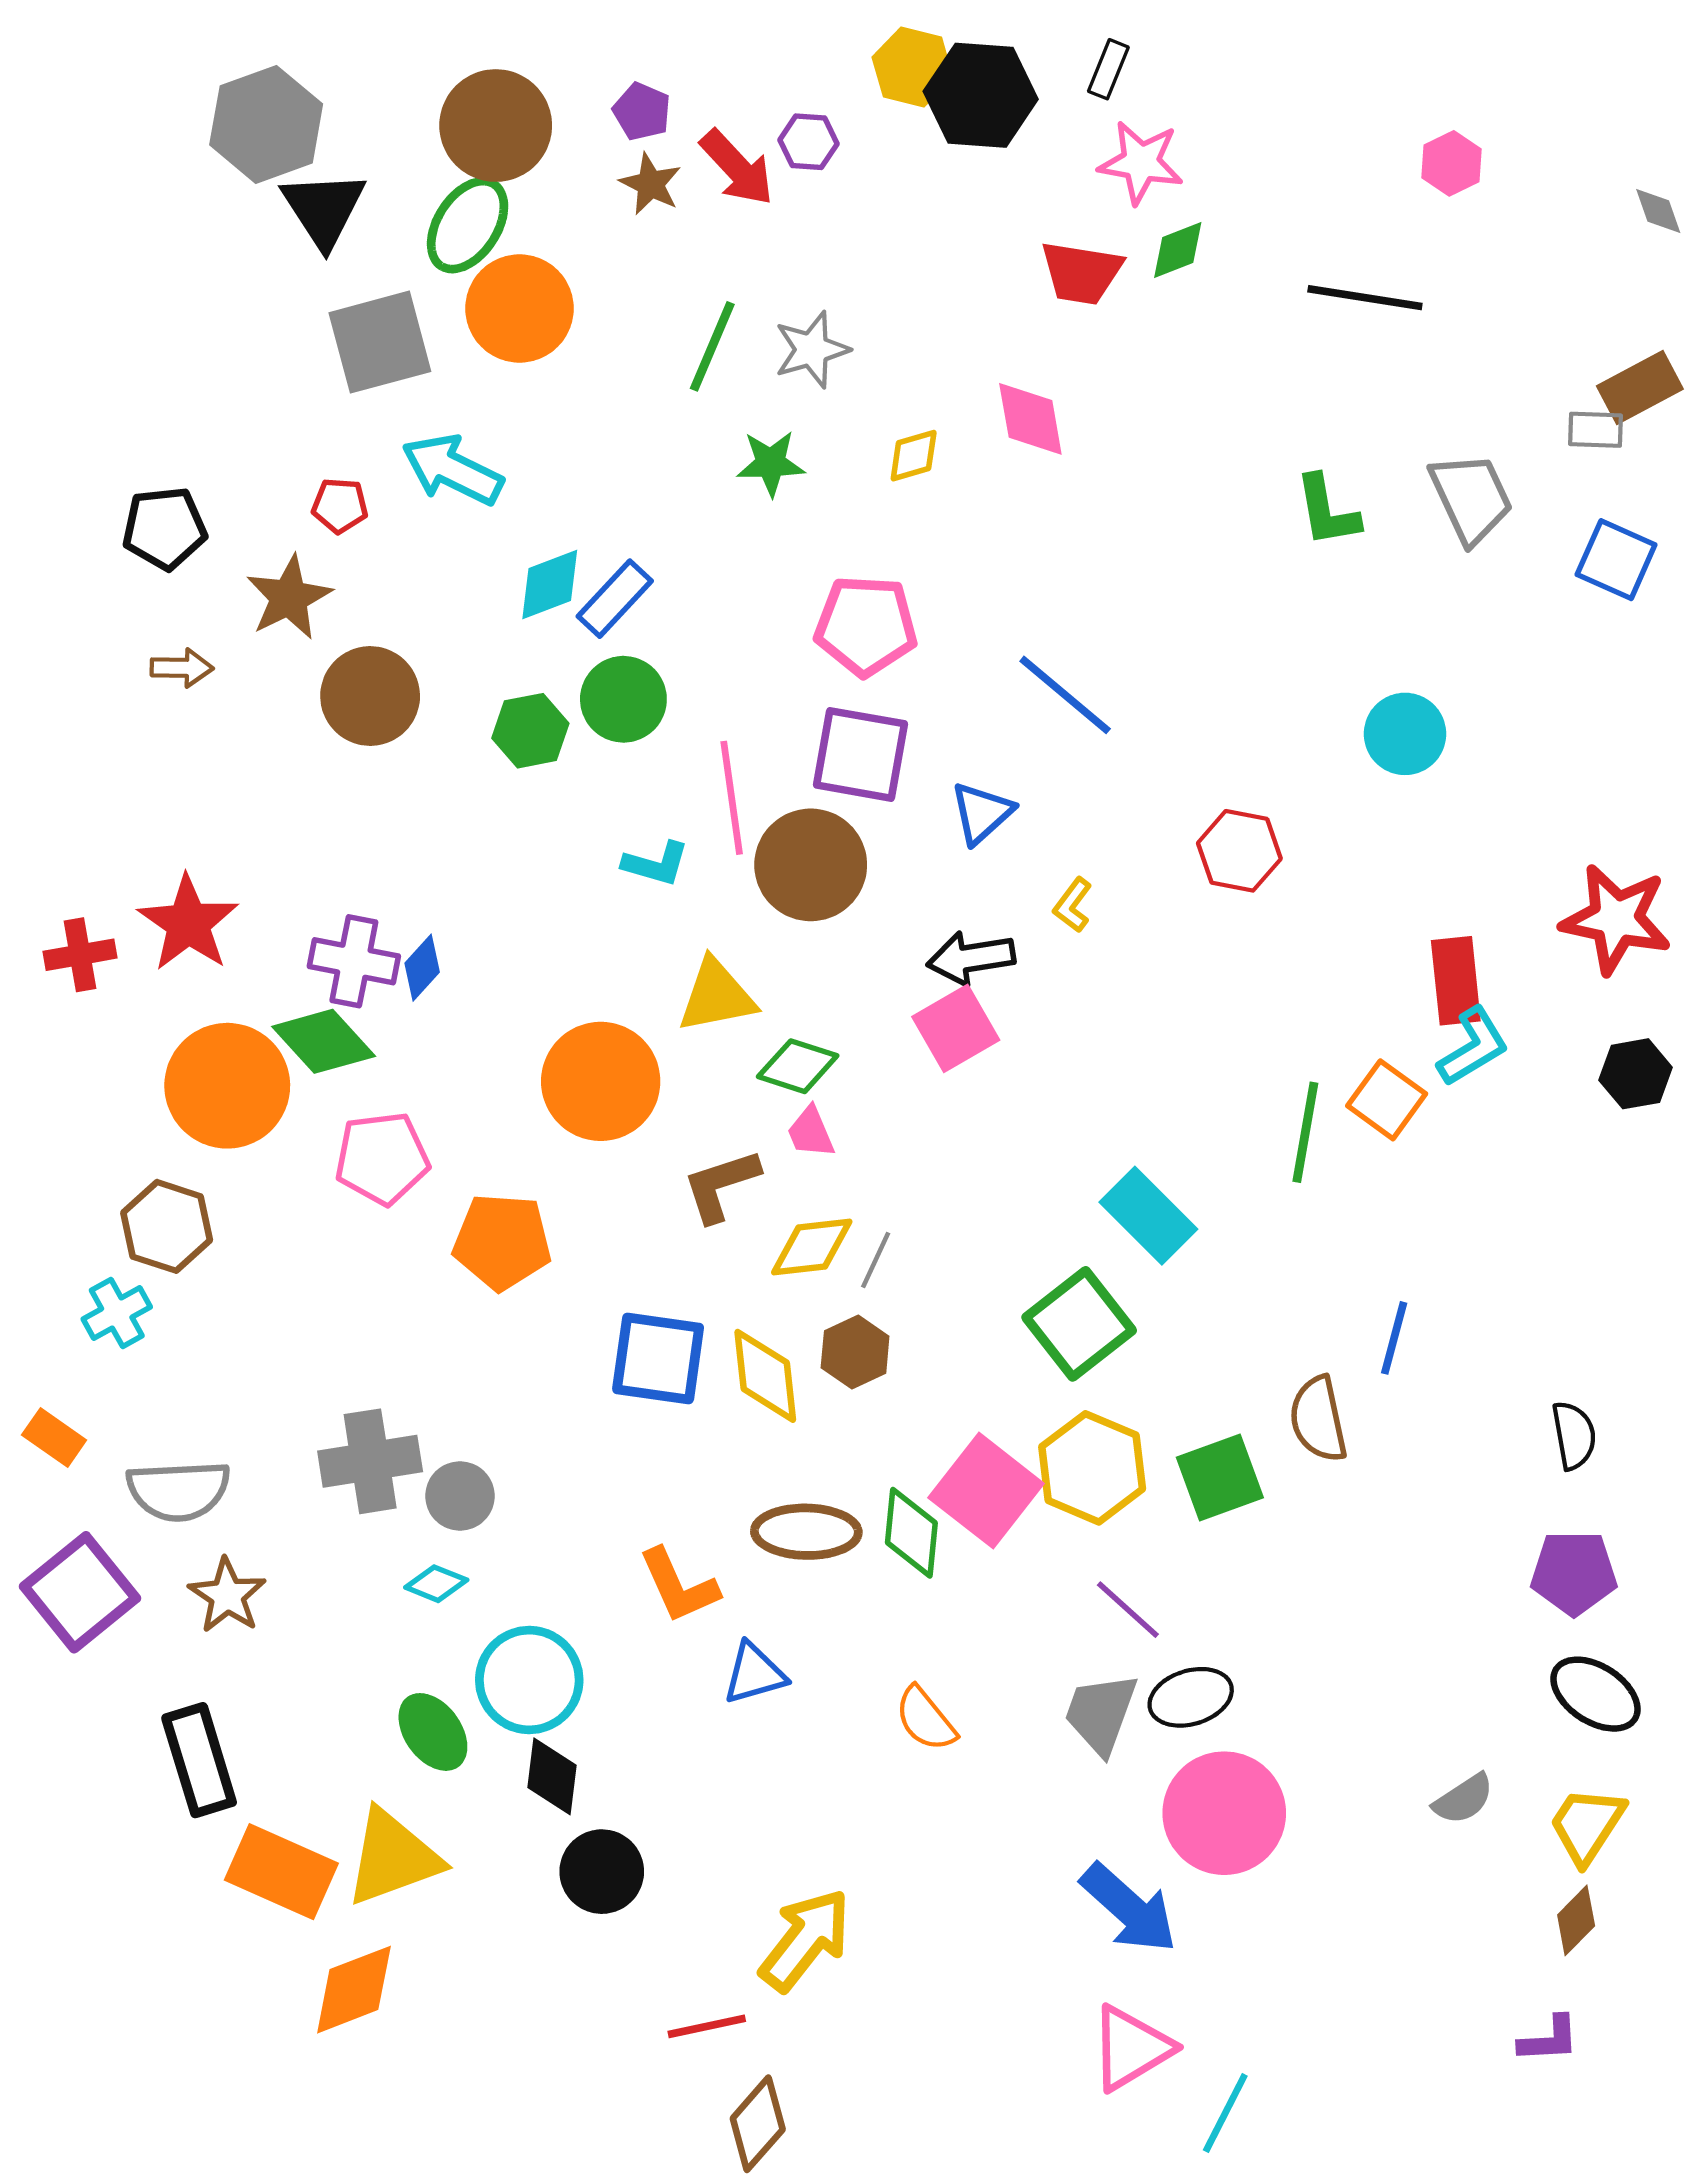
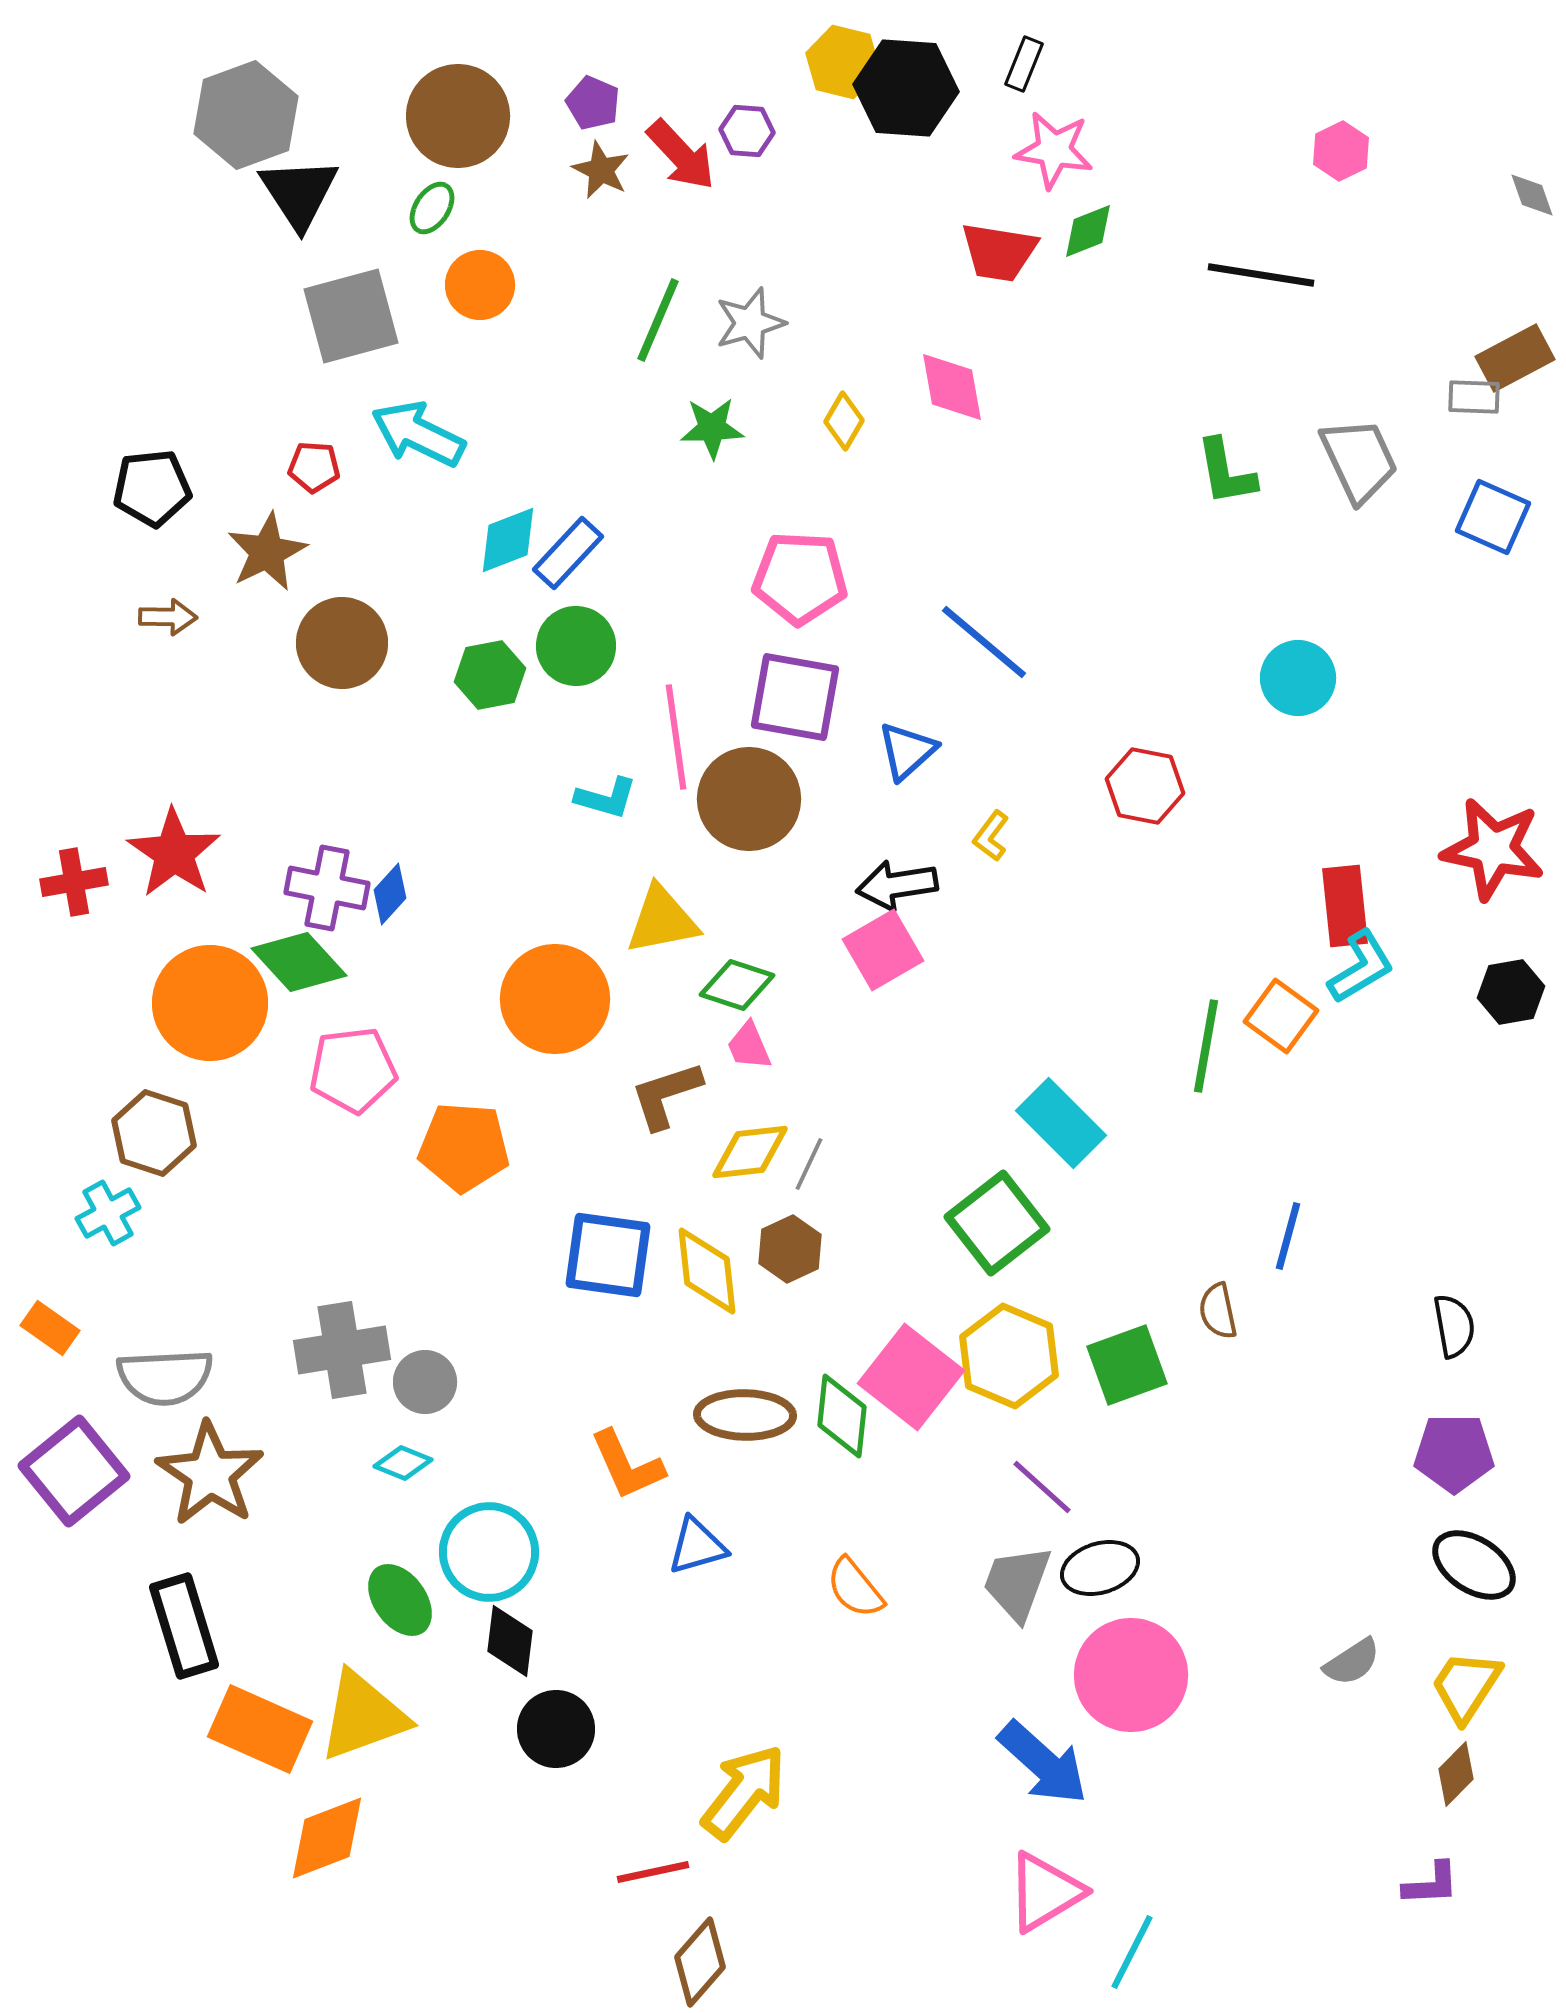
green ellipse: (468, 225) -> (432, 208), size x0.6
orange circle: (520, 308) -> (480, 285), size x0.7
yellow diamond: (914, 456) -> (844, 421), turned -44
brown semicircle: (1318, 1419) -> (1218, 1311), size x0.7
brown star: (227, 1596) -> (210, 1474), size x1.5

